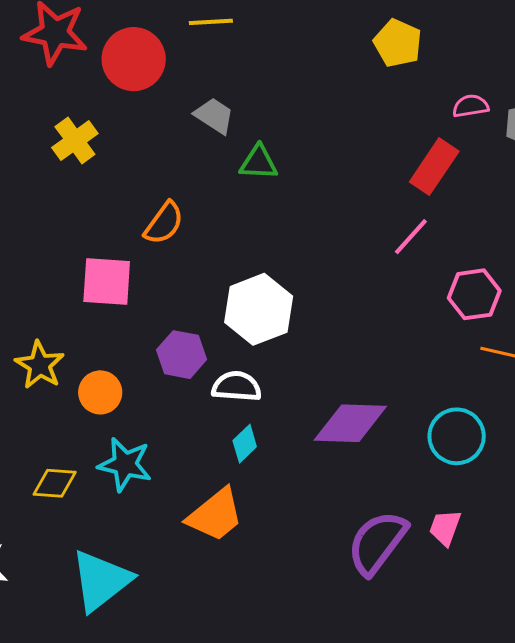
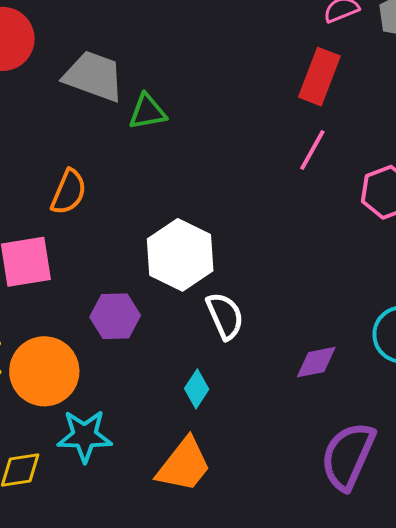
gray trapezoid: (214, 116) -> (94, 76), size x1.5
white semicircle: (237, 386) -> (225, 316), moved, turned 75
orange circle: (100, 392) -> (44, 371), size x1.6
purple diamond: (350, 423) -> (316, 362), moved, size x0.6

